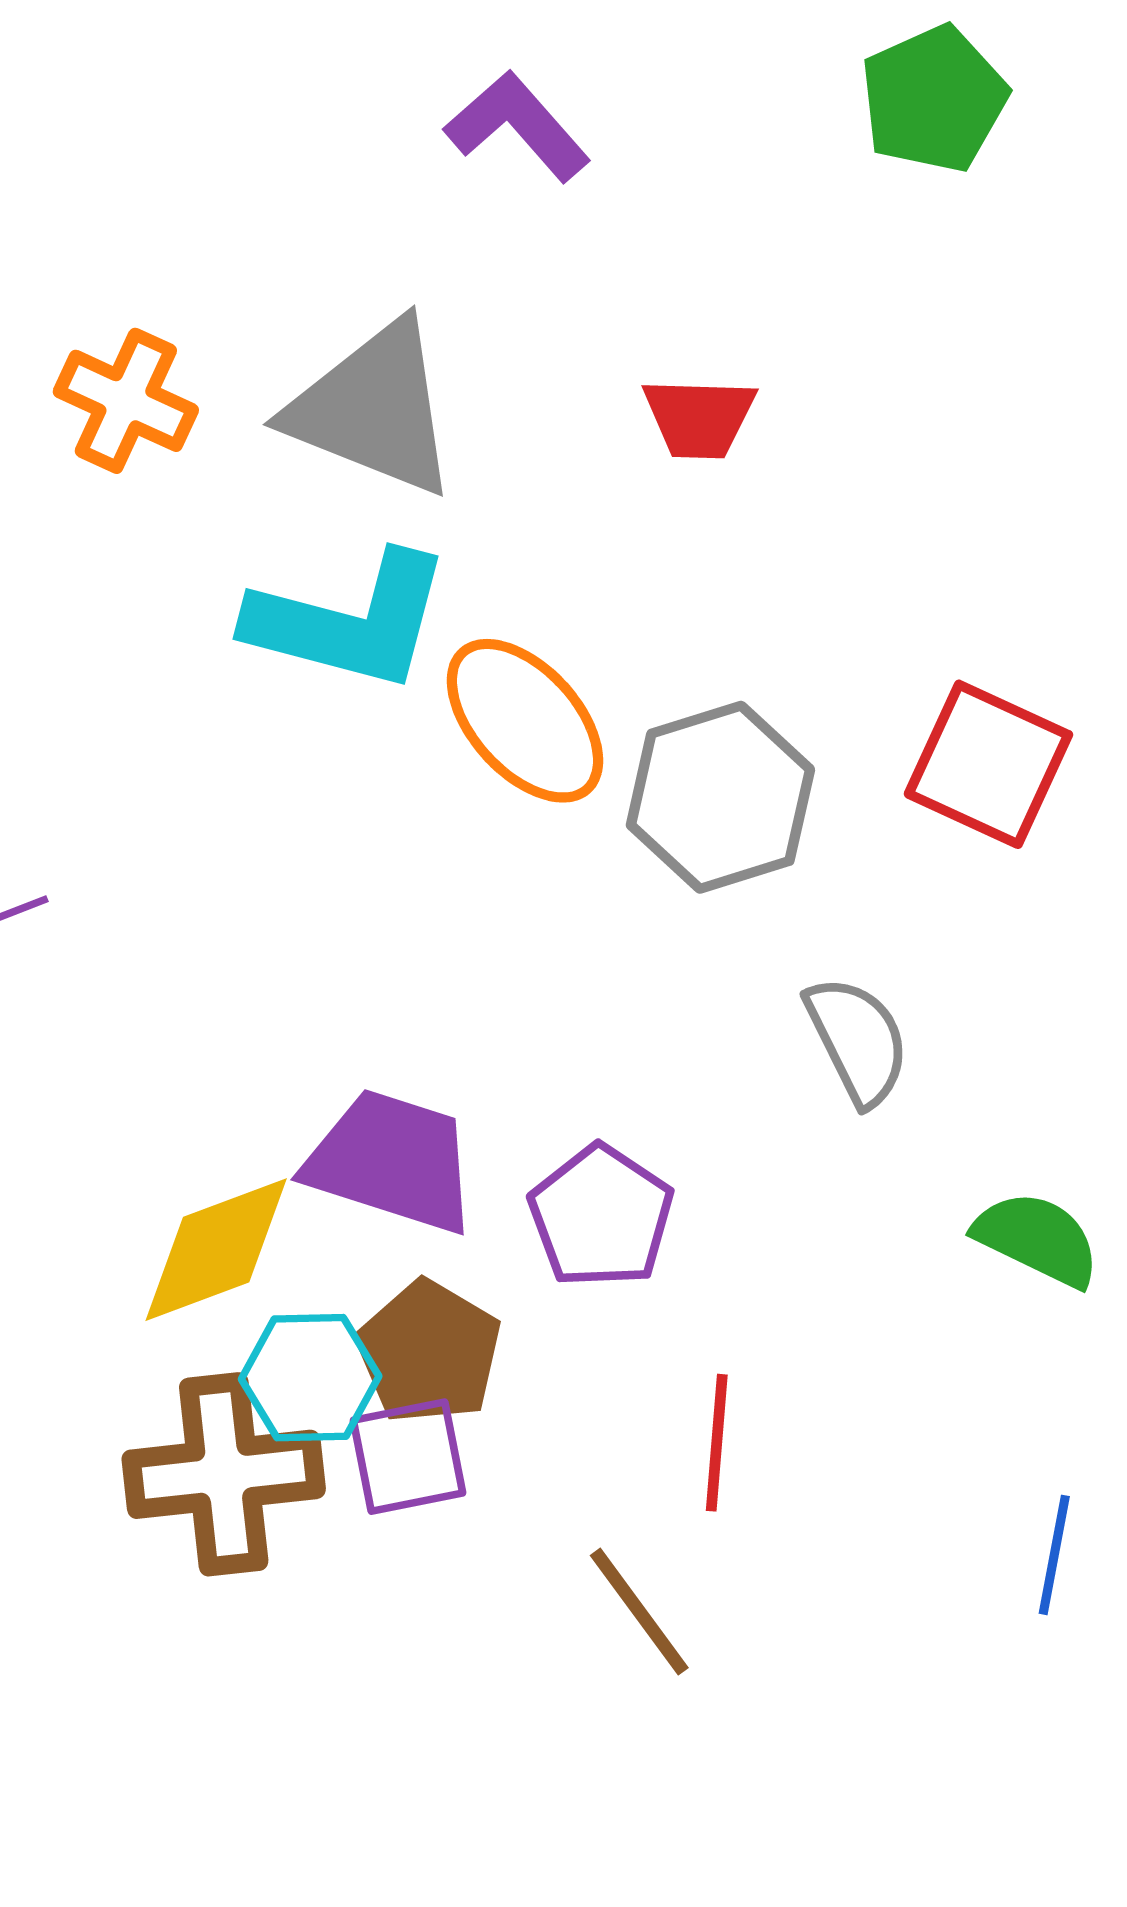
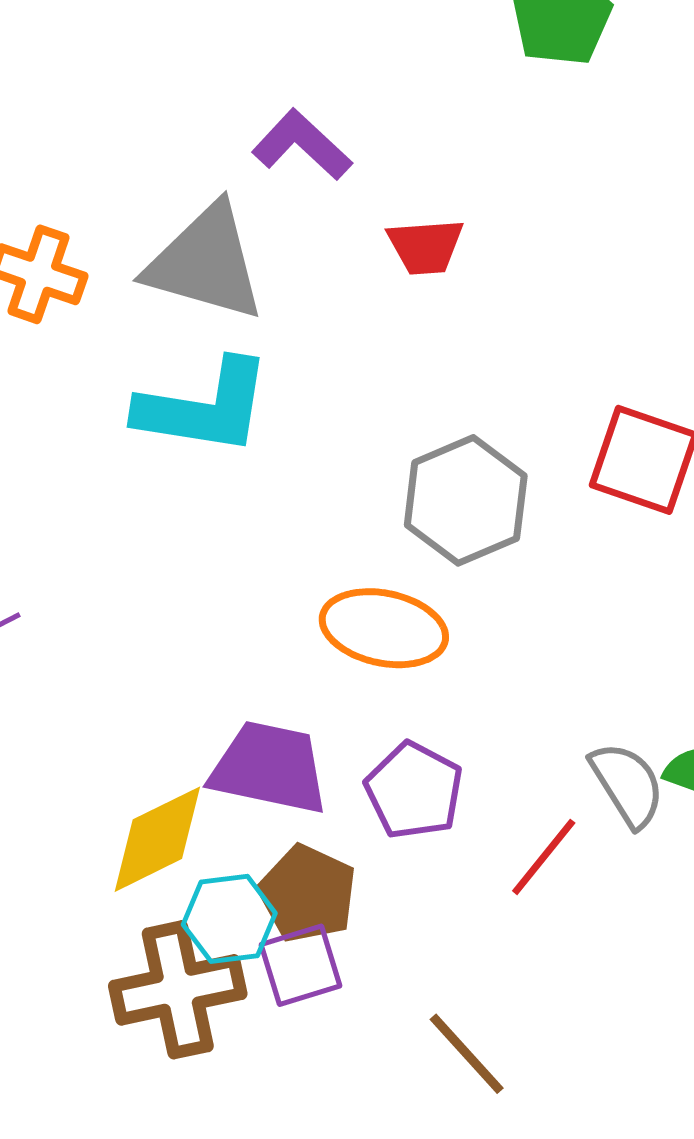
purple L-shape: (517, 126) -> (302, 145), moved
orange ellipse: (525, 721) -> (384, 628), moved, turned -30
gray semicircle: (857, 1040) -> (627, 784), moved
red line: (717, 1443) -> (544, 857), moved, turned 40

